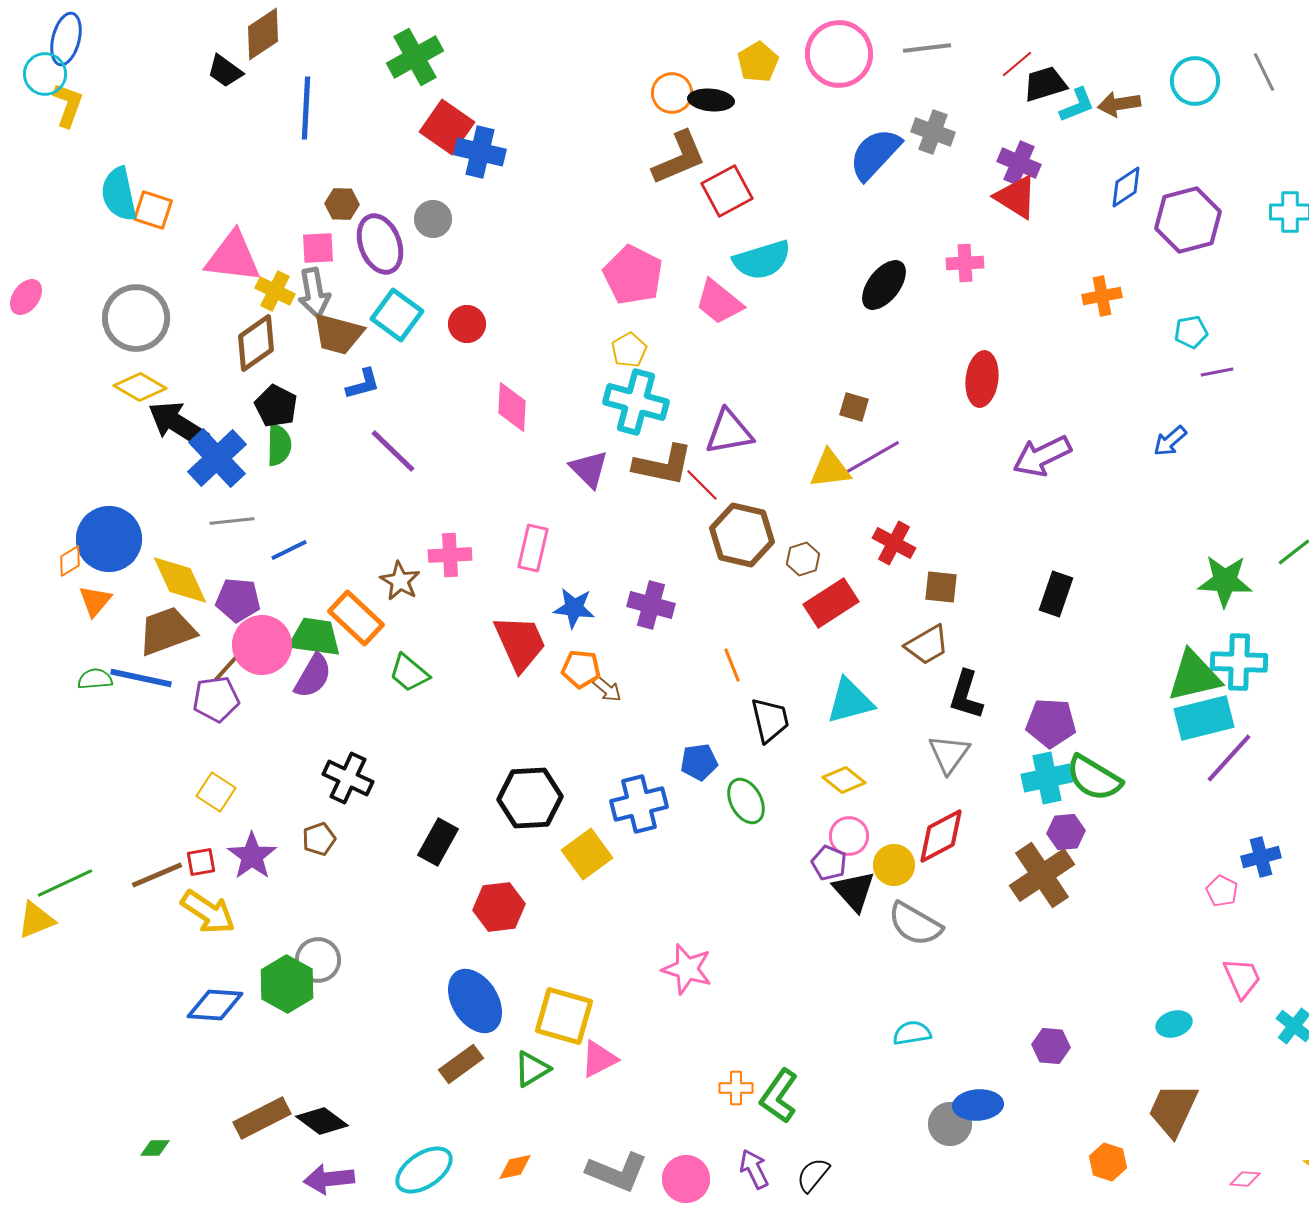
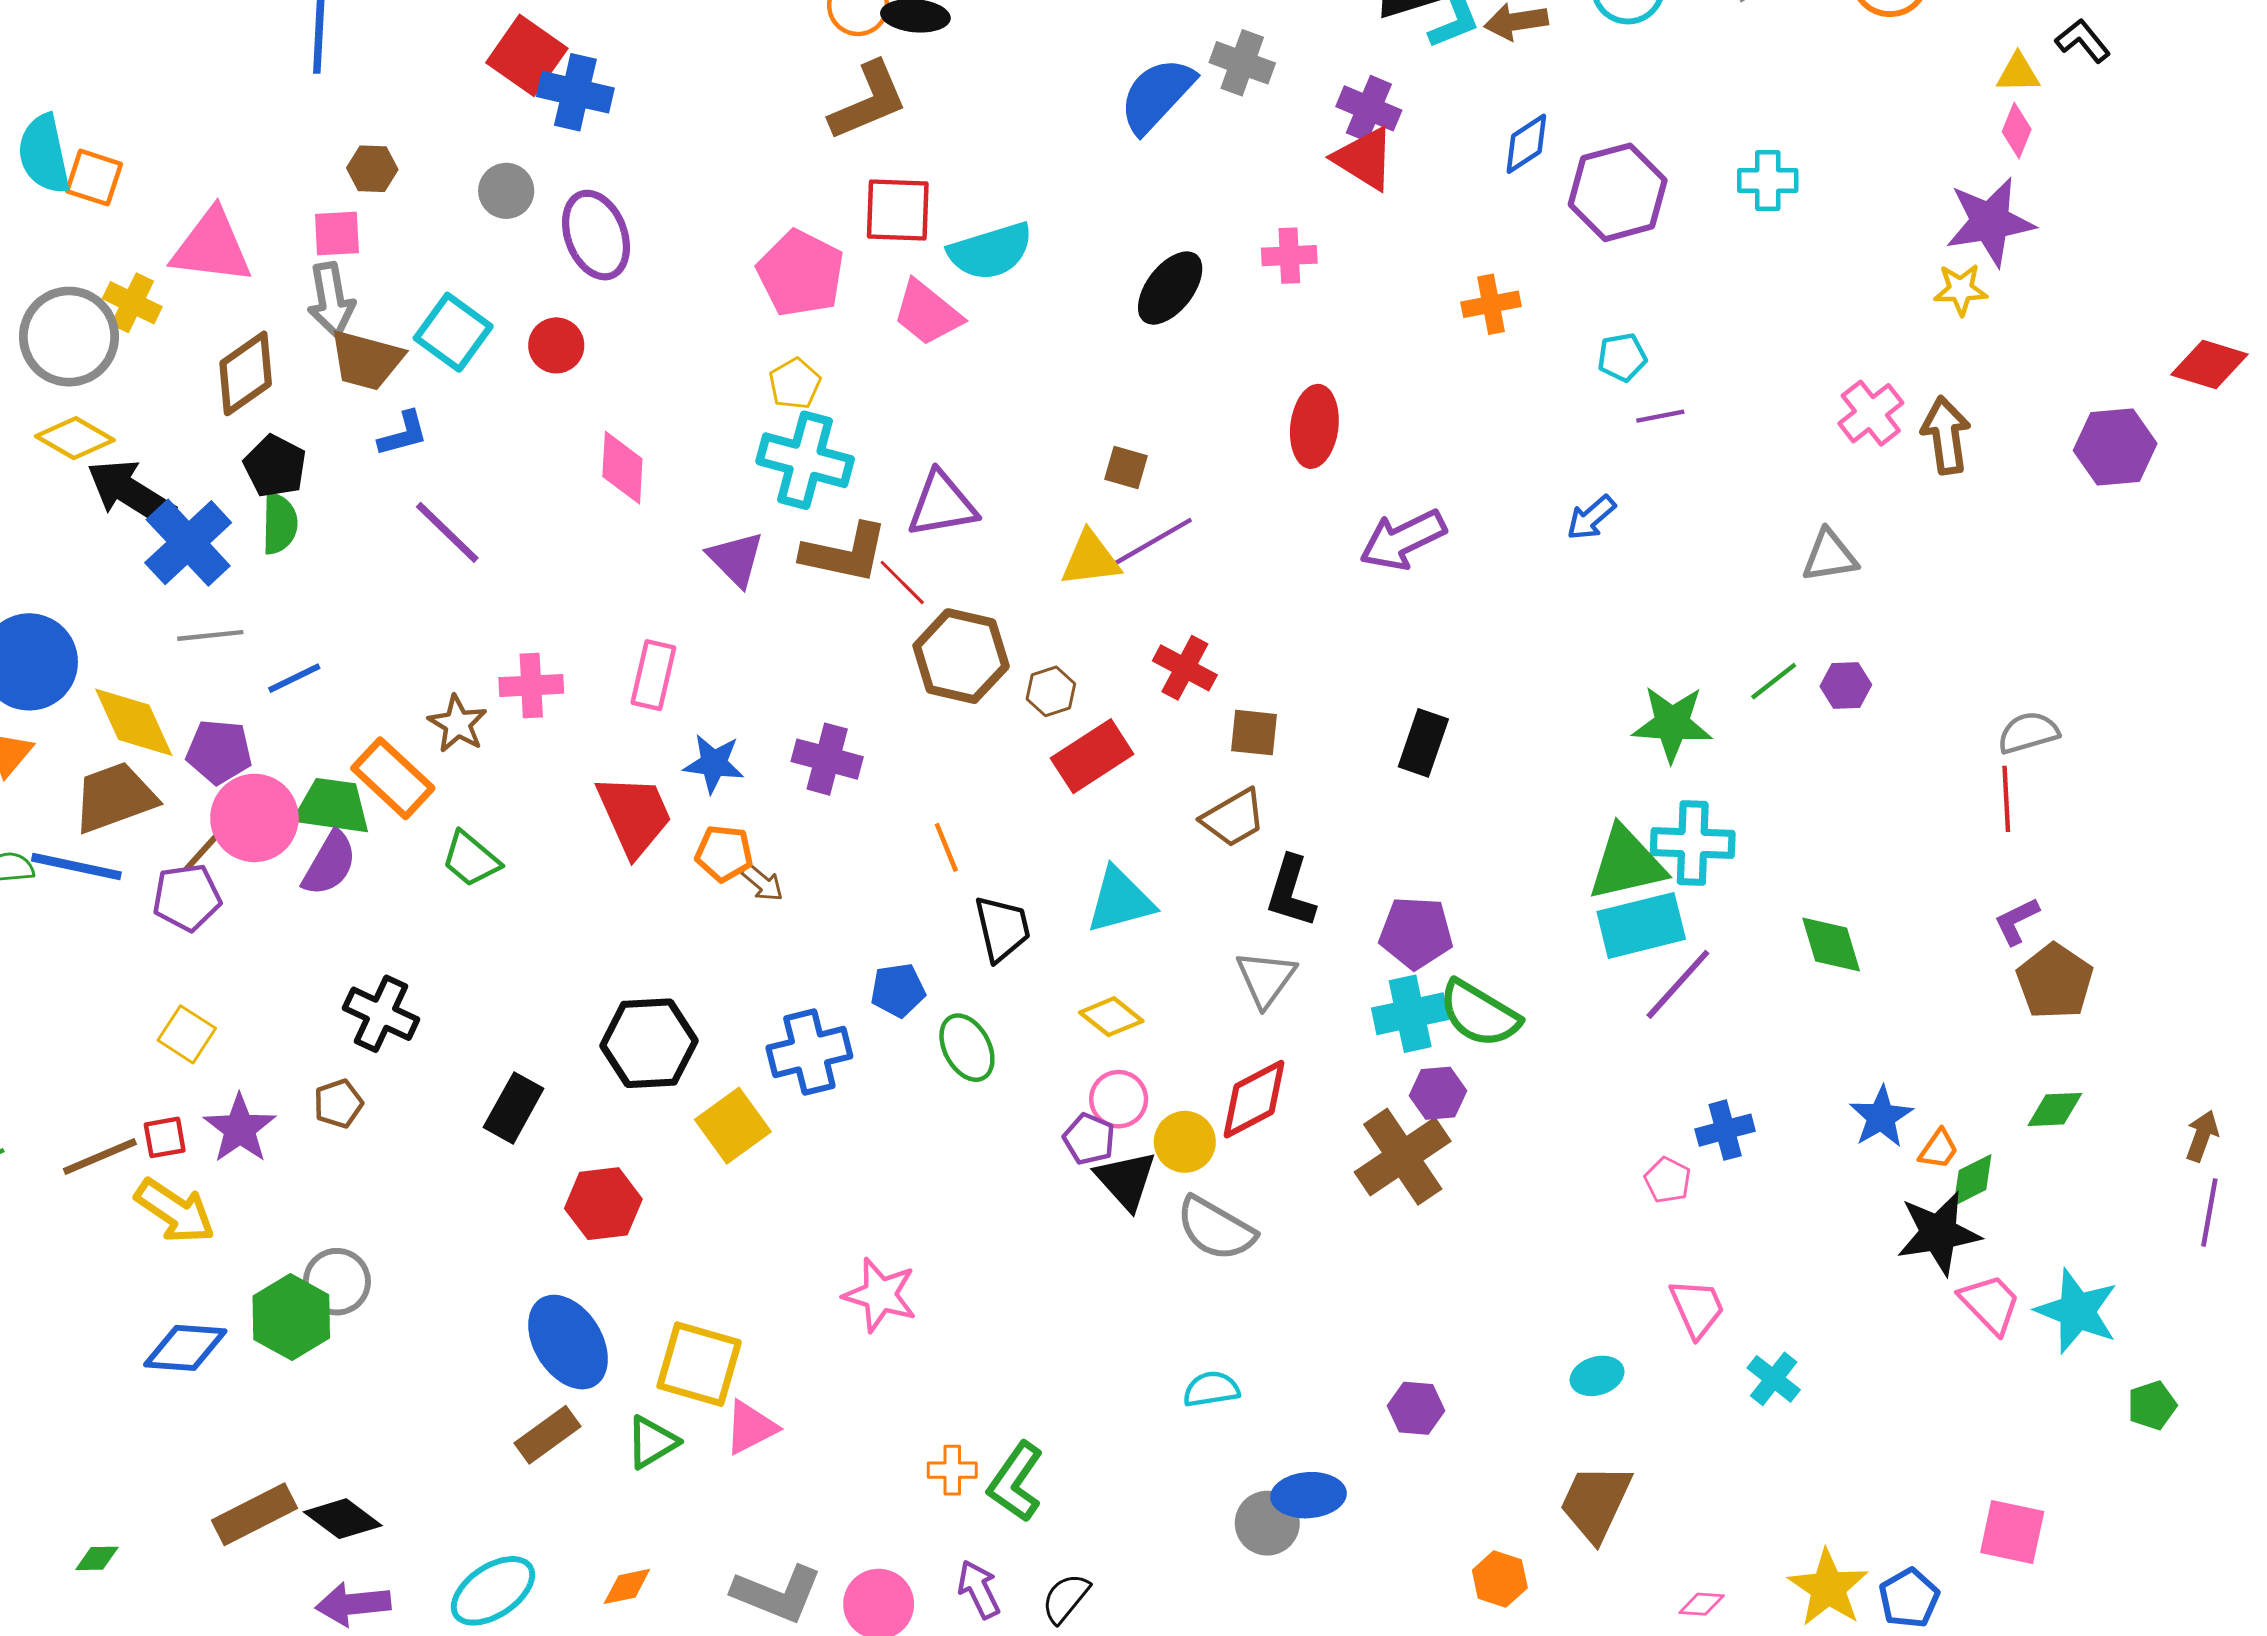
red square: (727, 191) -> (898, 210), moved, turned 30
purple ellipse: (380, 244) -> (596, 235), moved
yellow cross: (275, 291) -> (132, 303), moved

